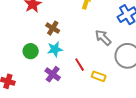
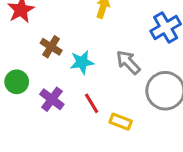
cyan star: (55, 49) -> (82, 62), moved
purple cross: (53, 74) -> (52, 99), moved

